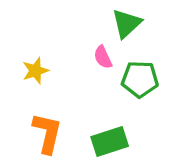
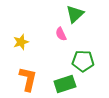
green pentagon: (140, 79) -> (83, 61), moved

